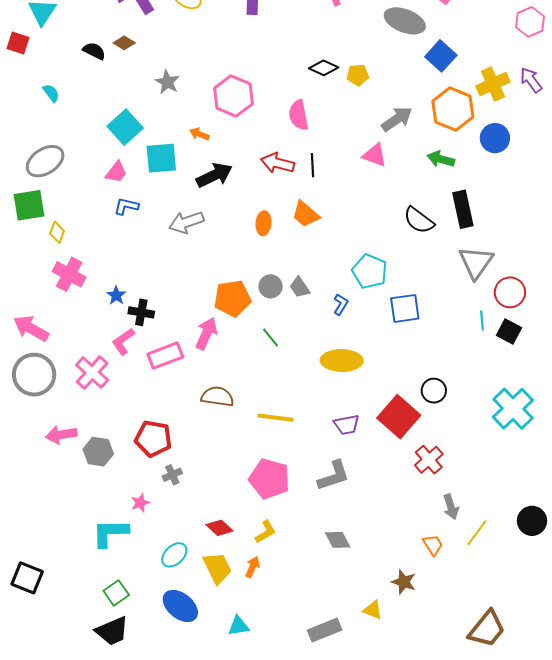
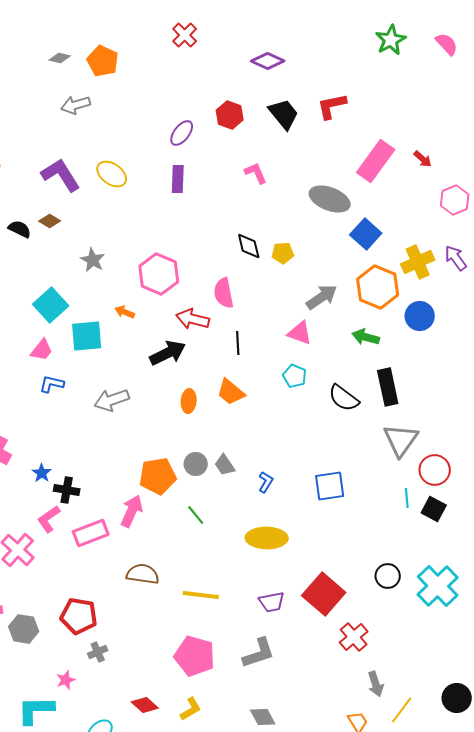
black diamond: (324, 68) -> (249, 246), turned 52
red arrow: (278, 163) -> (193, 319), moved
black arrow: (214, 175) -> (168, 353), moved
cyan pentagon: (370, 271) -> (295, 376), moved, size x0.7
black circle: (434, 391) -> (388, 576), moved

